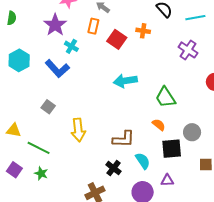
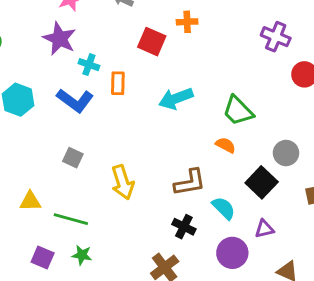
orange rectangle: (93, 26) -> (118, 83), moved
purple cross: (188, 50) -> (276, 37), moved
orange semicircle: (159, 125) -> (226, 145), moved
black square: (172, 149) -> (262, 182), turned -30

